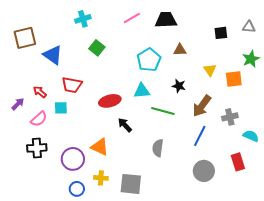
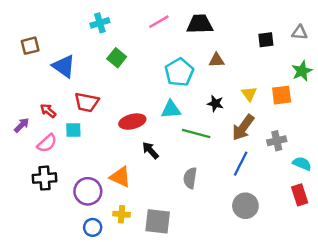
brown square: (25, 38) -> (30, 46), size x0.7
yellow triangle: (210, 70) -> (249, 94), moved
red rectangle: (238, 162) -> (300, 195), moved

